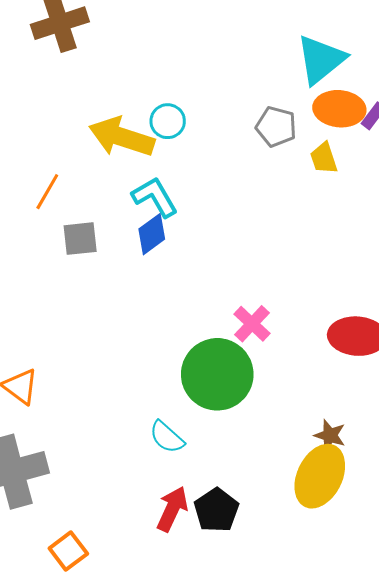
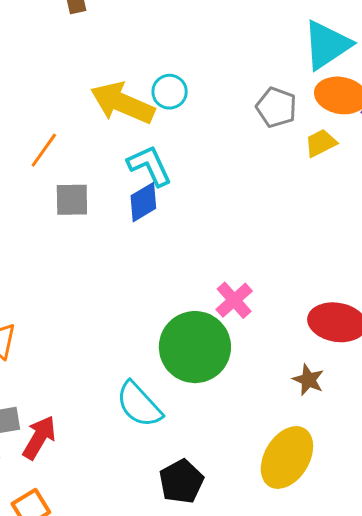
yellow trapezoid: (324, 158) -> (321, 143), turned 76
brown star: (330, 435) -> (308, 380), moved
cyan semicircle: (167, 437) -> (139, 405), size x1.4
red arrow: (172, 509) -> (39, 438), moved

